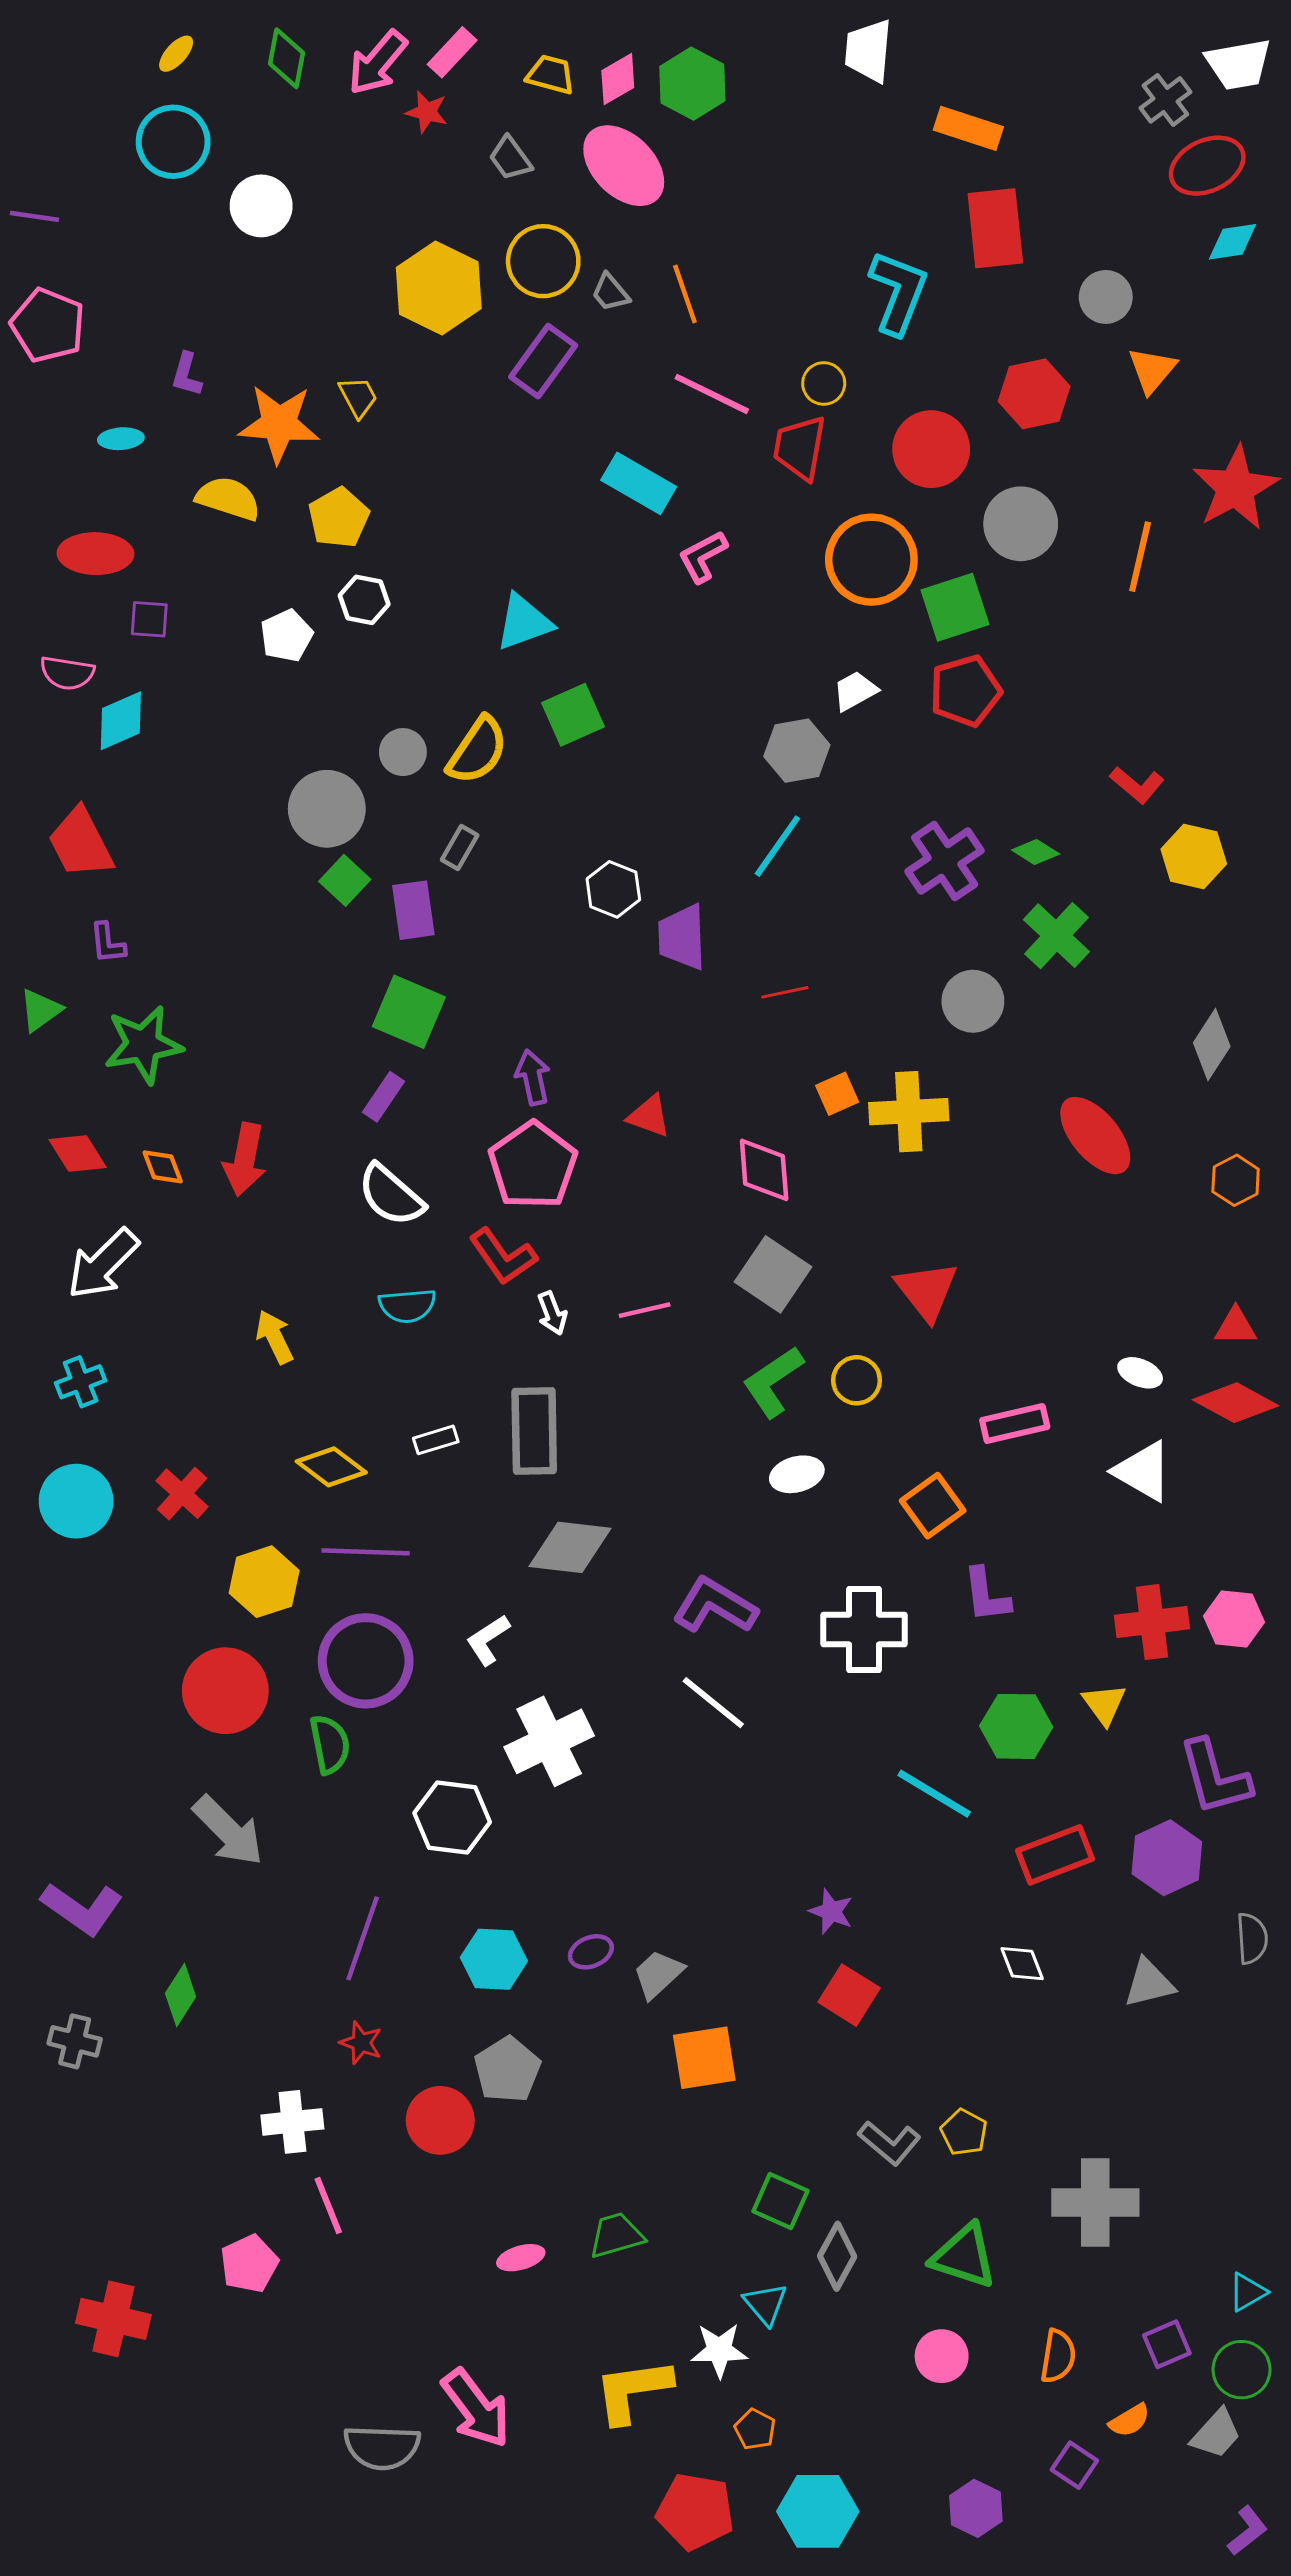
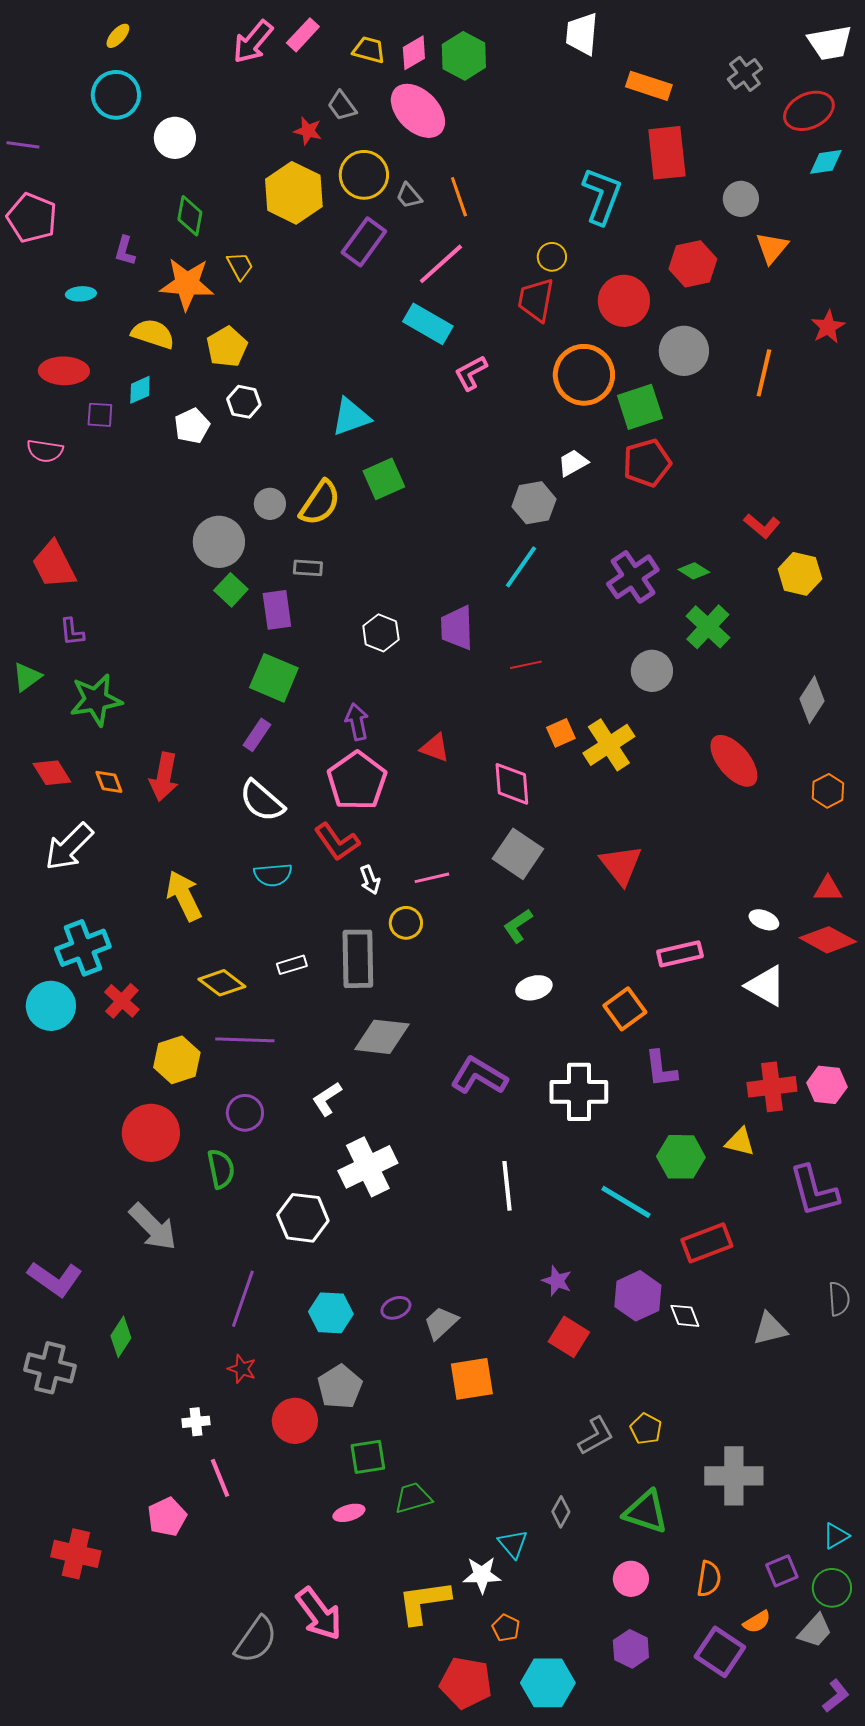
green diamond: (287, 58) -> (190, 216), moved
gray cross: (1165, 100) -> (745, 74), moved
red star: (427, 112) -> (308, 131), moved
pink line: (712, 394) -> (441, 264), moved, turned -68
red star: (1236, 488) -> (828, 327), size x0.6
cyan diamond: (121, 721) -> (140, 390), moved, size x0.7
gray rectangle: (460, 848) -> (308, 568), turned 64
white hexagon: (613, 889) -> (381, 633), moved
yellow cross: (909, 1112) -> (609, 745), turned -30
yellow arrow: (275, 1337) -> (184, 896), size x1.4
yellow circle: (857, 1380) -> (406, 923), moved
cyan cross: (81, 1382) -> (83, 948), moved, size x1.6
green L-shape: (773, 1382) -> (518, 926), size x0.7
purple circle: (366, 1661) -> (245, 1113), size x0.6
white line: (713, 1703) -> (507, 1186), moved, turned 45
yellow triangle: (1104, 1704) -> (740, 1142), turned -40
purple hexagon: (1167, 1858) -> (638, 1296), moved
gray cross: (75, 2041) -> (50, 1368), size x1.4
white cross: (292, 2122) -> (196, 1422), size x0.7
gray L-shape: (889, 2143) -> (596, 1436), turned -69
green square: (780, 2201) -> (368, 1457), moved, turned -33
gray diamond: (837, 2256) -> (561, 1512), size x0.7
gray semicircle: (382, 2447) -> (256, 1640), turned -57
purple square: (1074, 2465) -> (720, 1652), size x1.6
purple hexagon: (976, 2508) -> (631, 1649), moved

